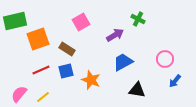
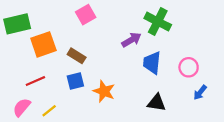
green cross: (138, 19) -> (158, 22), size x1.6
pink square: (81, 22) -> (86, 15), moved
blue trapezoid: (123, 62) -> (152, 63), moved, turned -55
red line: (41, 70) -> (35, 81), moved

